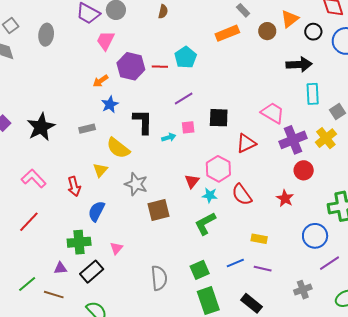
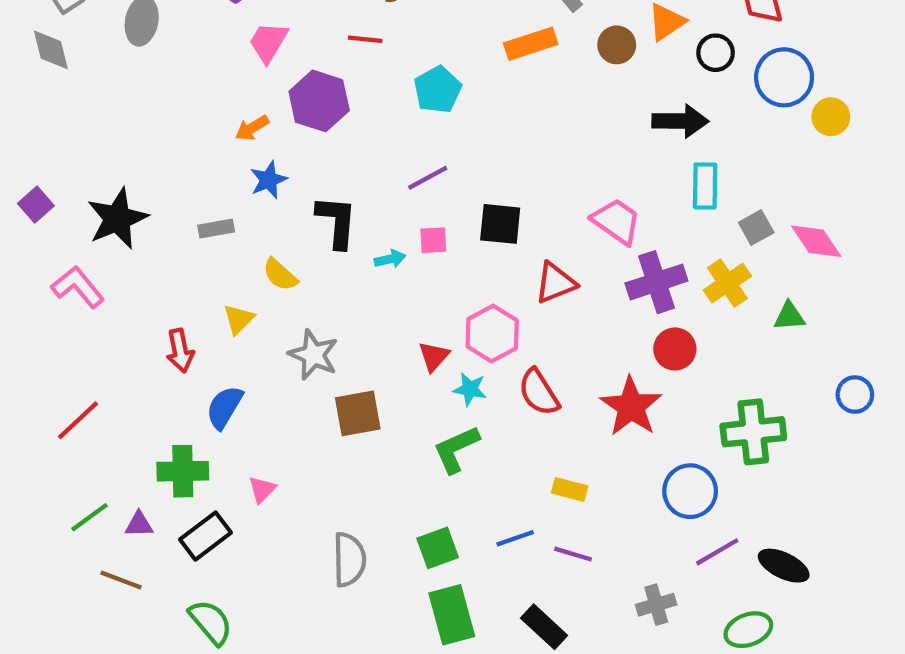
red line: (160, 67) -> (365, 39), moved
yellow semicircle: (118, 148) -> (280, 275), size x0.7
pink L-shape: (34, 178) -> (78, 287), moved
red star: (285, 198) -> (631, 406), size x1.6
green line: (27, 284) -> (90, 517), moved

